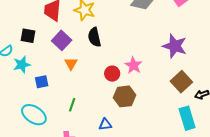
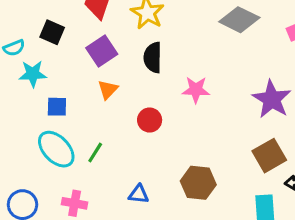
pink star: (133, 65) -> (196, 90), moved, turned 30
red circle: (112, 74) -> (150, 120), moved
brown hexagon: (125, 96) -> (198, 183), moved
cyan ellipse: (34, 115) -> (56, 149), moved

